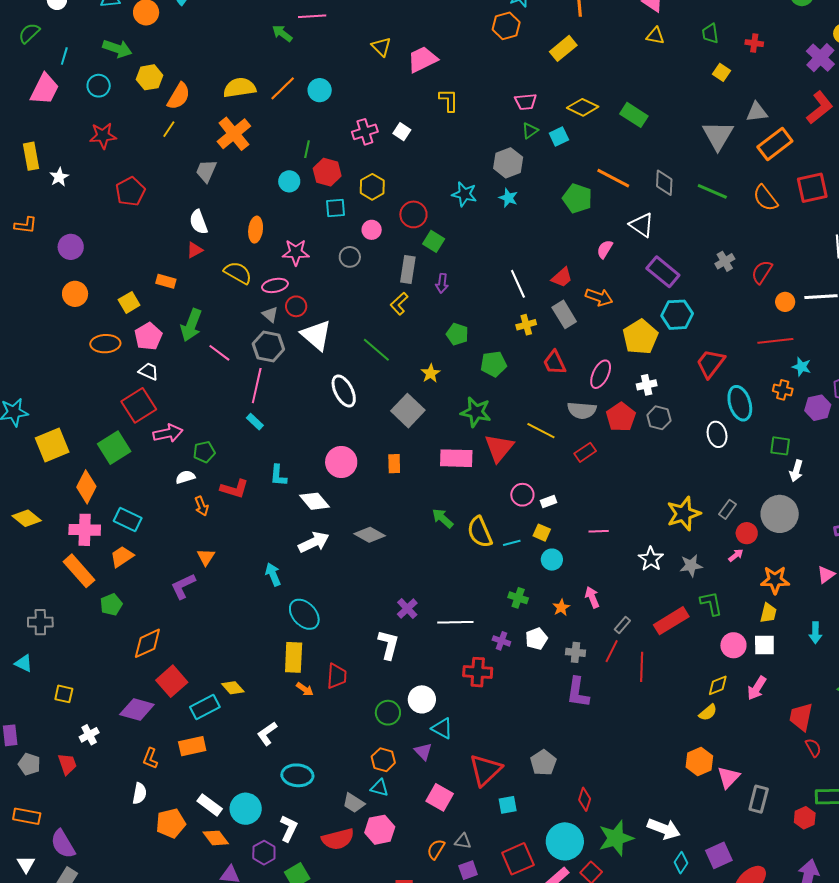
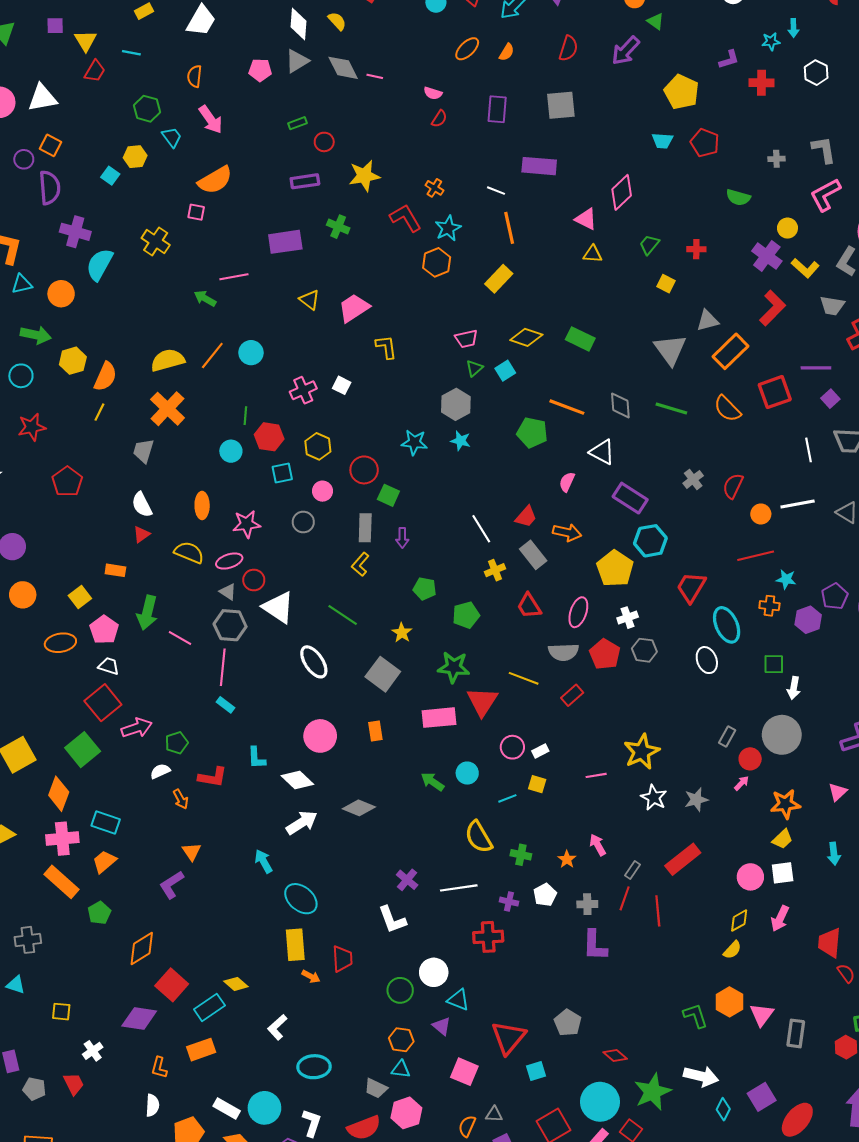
green trapezoid: (710, 33) -> (649, 245), turned 55
yellow star: (684, 514) -> (642, 752), moved
yellow semicircle: (480, 532) -> (479, 837), moved
cyan circle: (552, 560) -> (467, 773), moved
green L-shape: (711, 603) -> (695, 1016), moved
yellow trapezoid: (768, 613) -> (782, 839), turned 40
white L-shape: (388, 645) -> (392, 920), turned 152
red diamond: (585, 799) -> (615, 1056), turned -60

